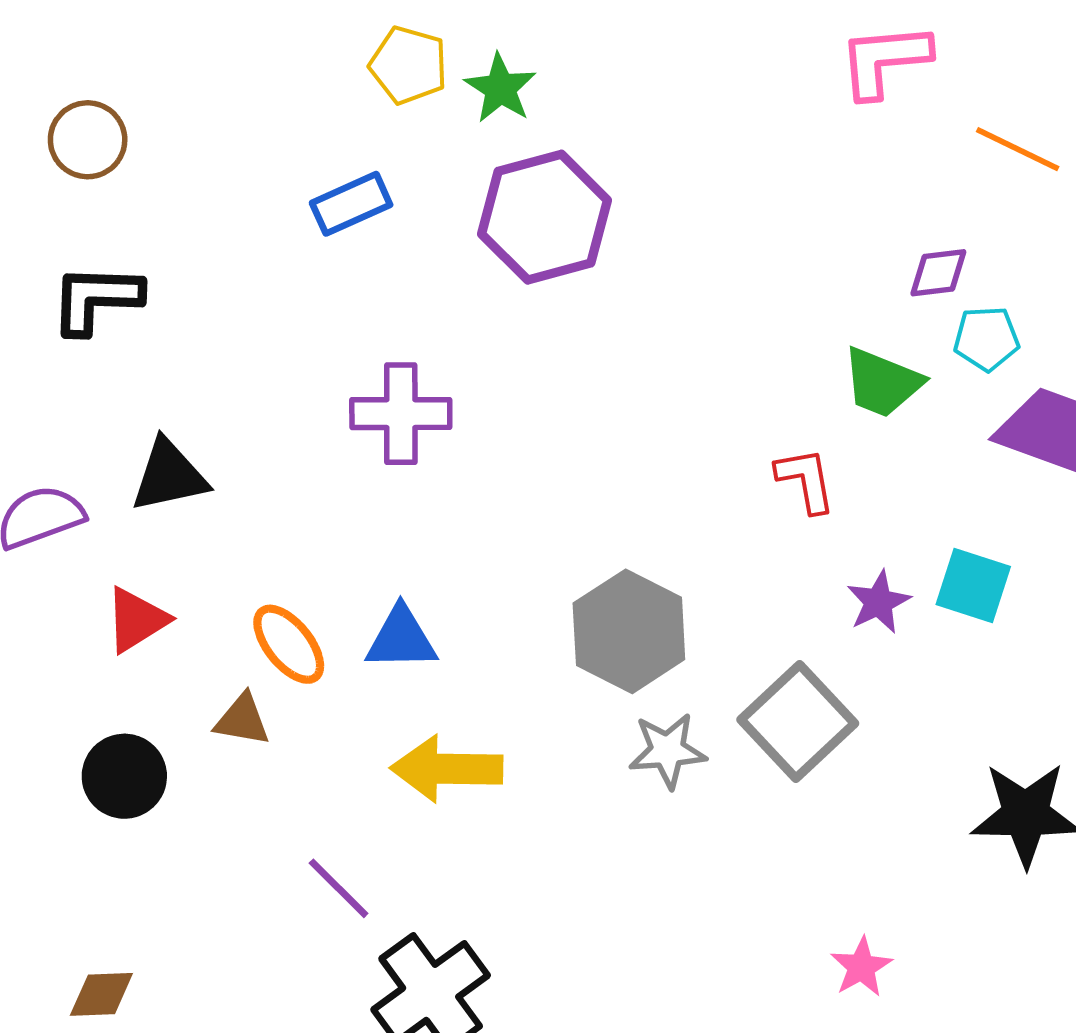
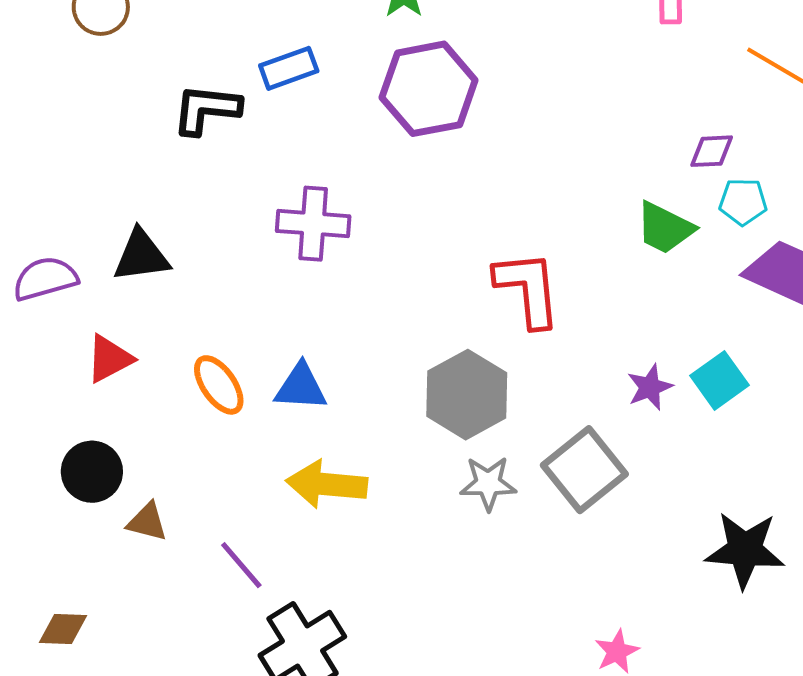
black L-shape: (96, 299) -> (206, 109), moved
red L-shape: (806, 480) -> (528, 289), moved, size x1.6
cyan square: (973, 585) -> (720, 380), turned 32
brown triangle: (242, 720) -> (147, 522), moved

